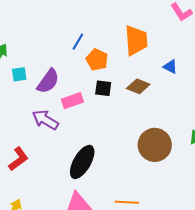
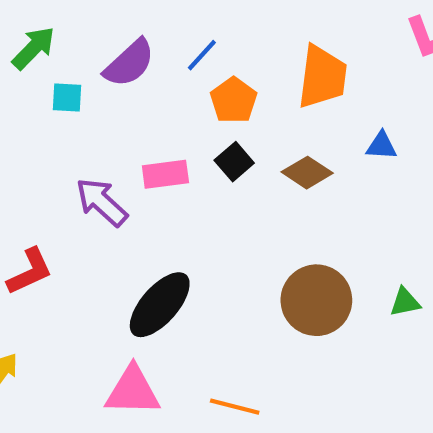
blue triangle: (170, 67) -> (381, 146), turned -35
purple semicircle: (48, 81) -> (129, 63), moved
black square: (103, 88) -> (234, 162), turned 30

